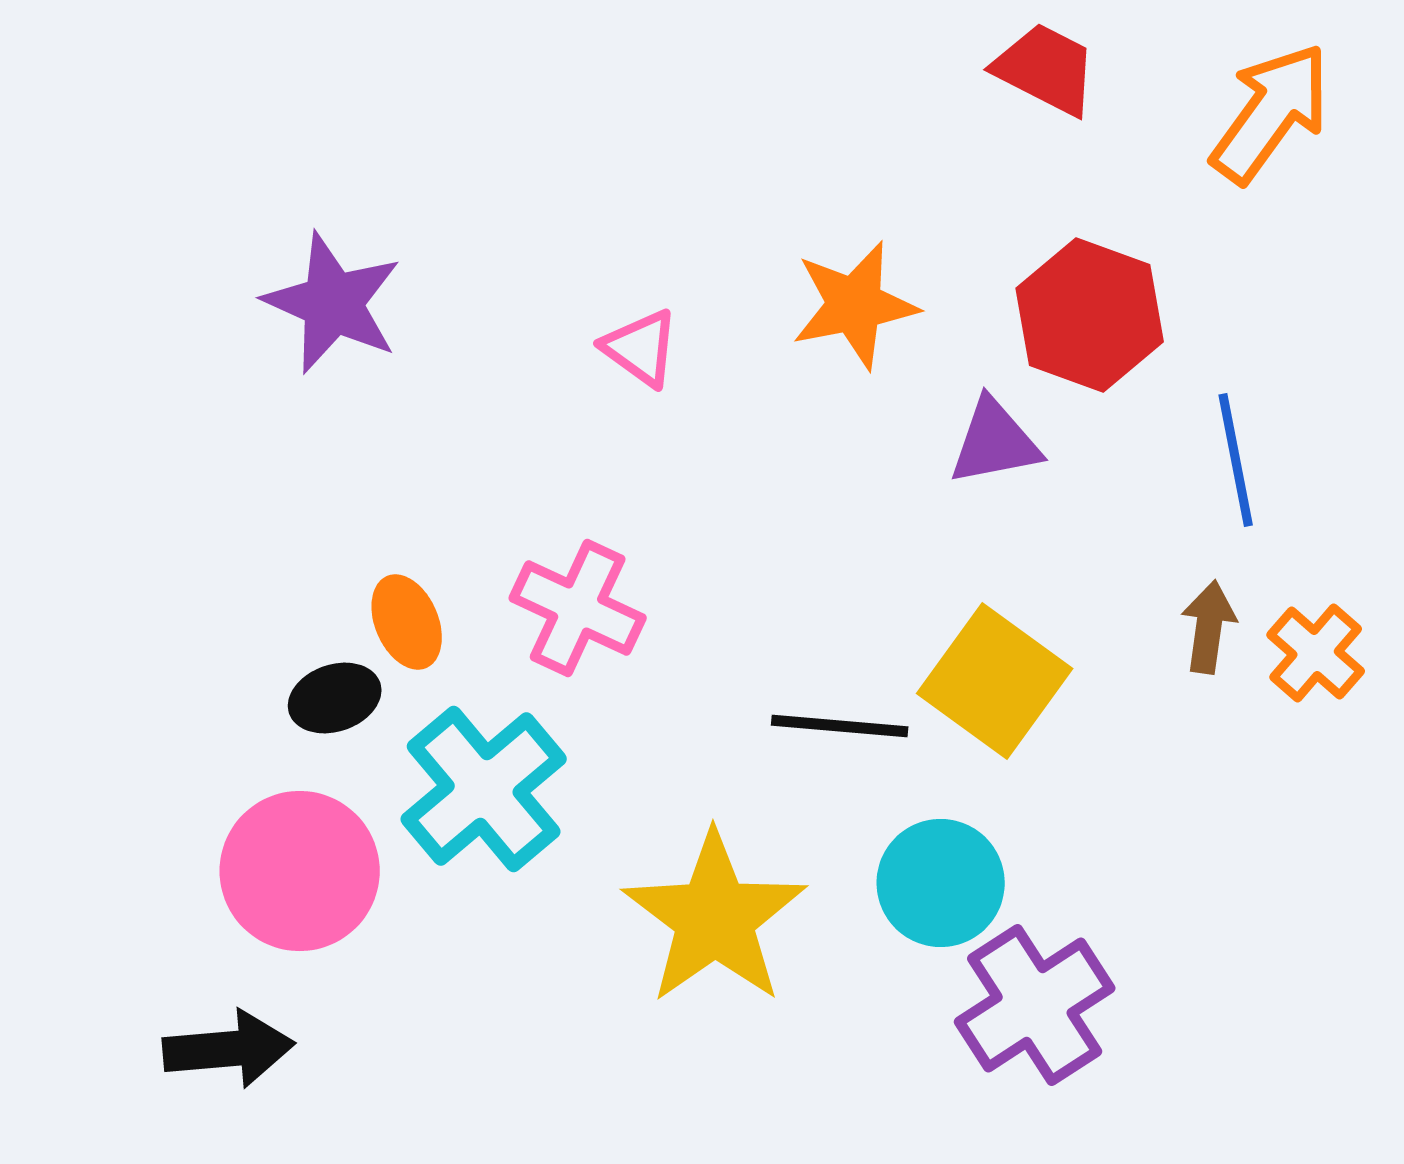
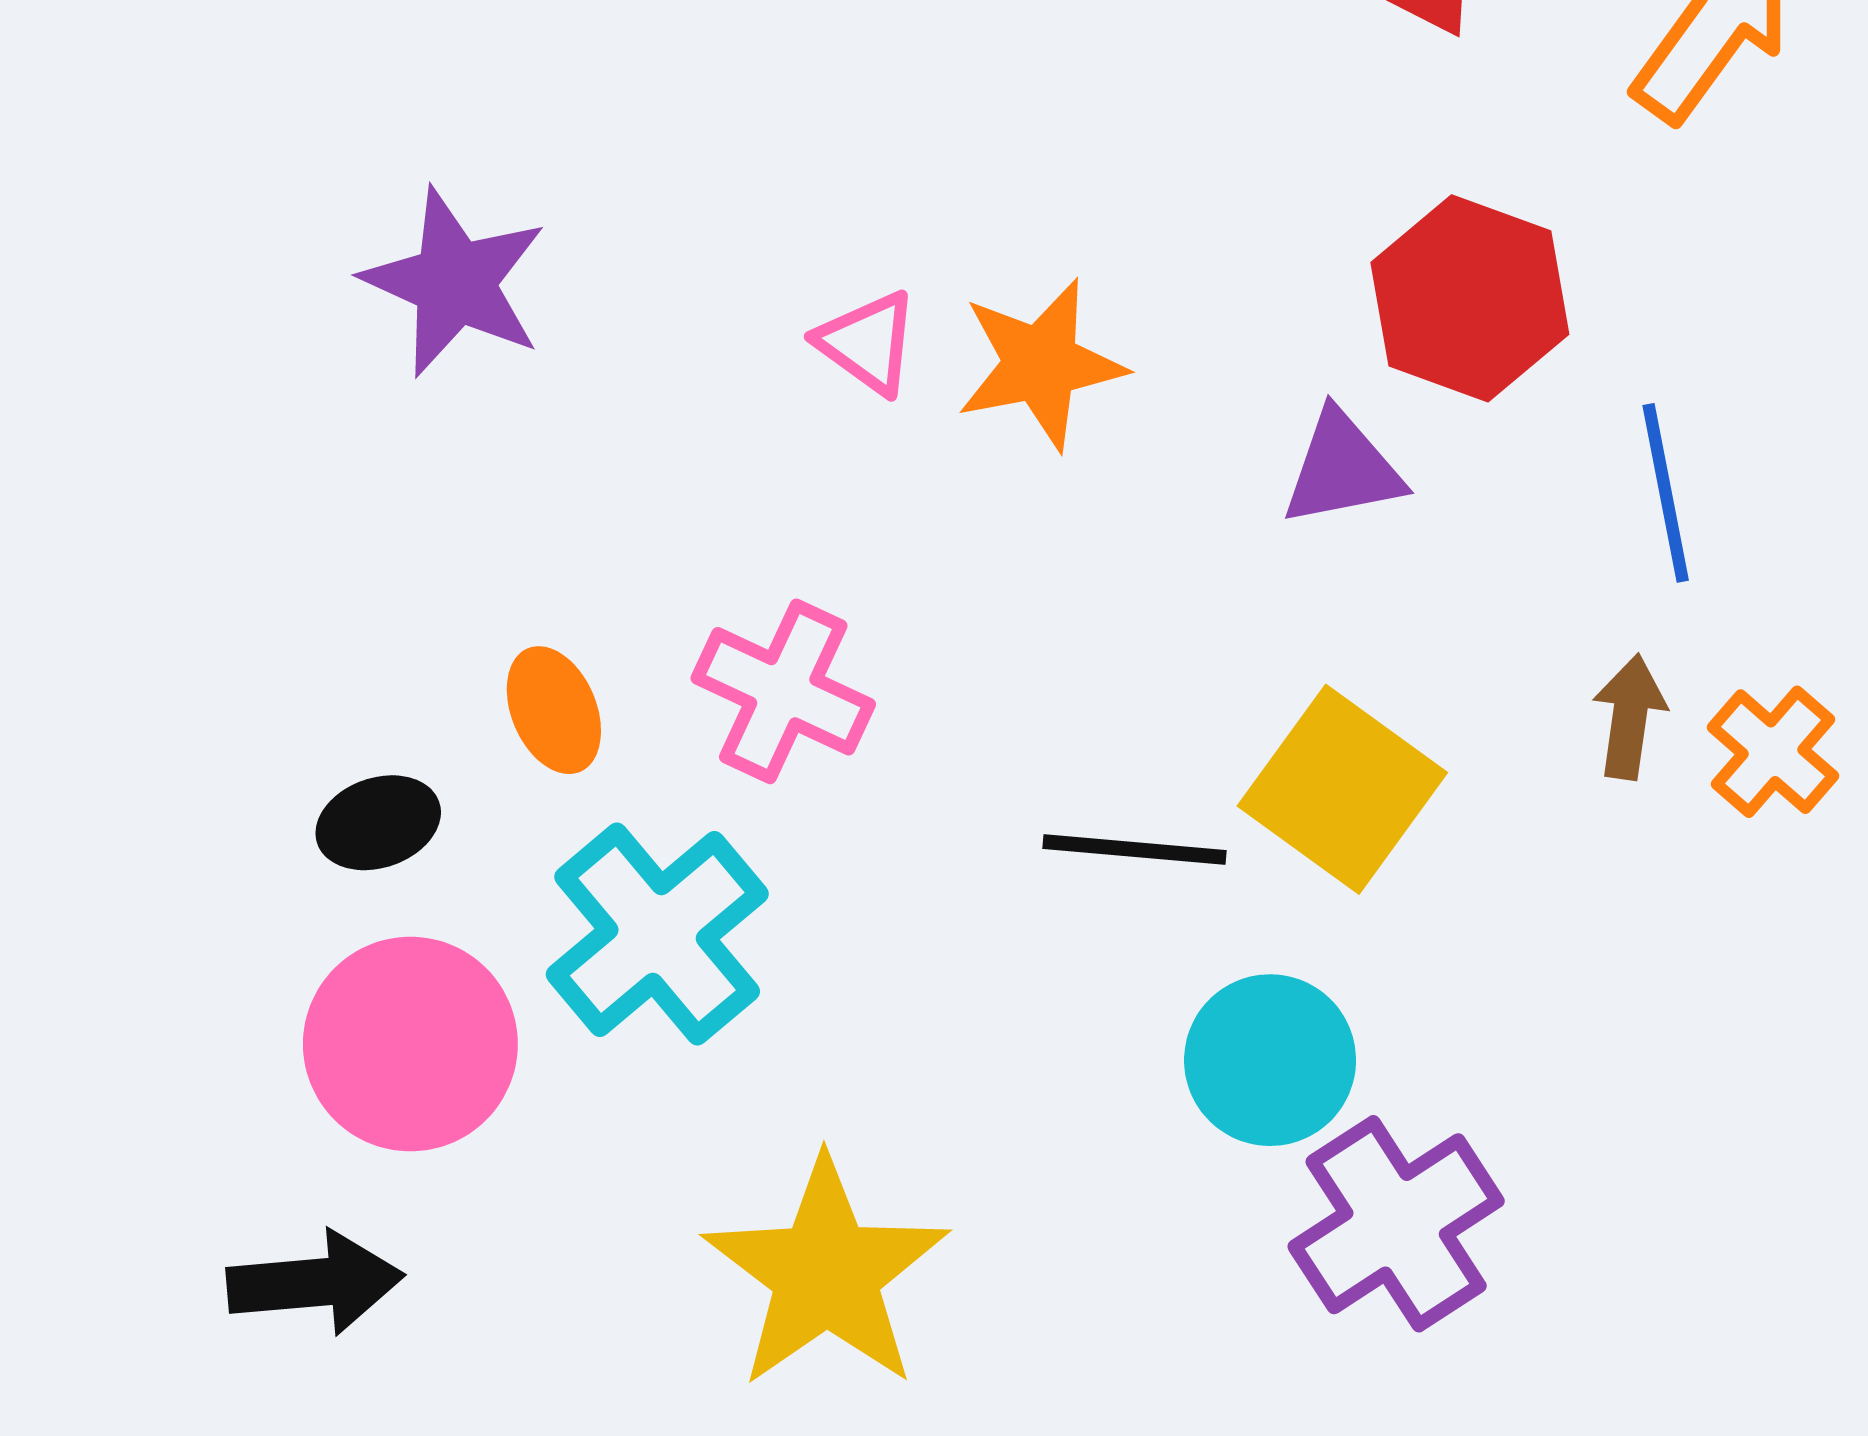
orange star: (855, 305) -> (1041, 364), moved
black ellipse: (335, 698) -> (378, 823), moved
yellow star: (715, 918) -> (826, 1273), moved

